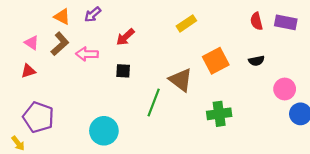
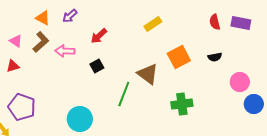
black square: (123, 71) -> (97, 66), turned -32

